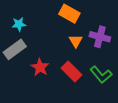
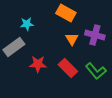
cyan star: (19, 24) -> (27, 24), moved
red star: (40, 67) -> (38, 64), turned -30

